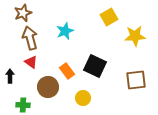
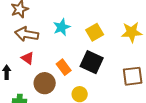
yellow square: (109, 17) -> (95, 32), moved
brown arrow: (30, 38) -> (27, 34), turned -65

